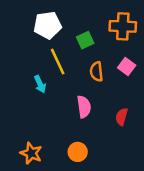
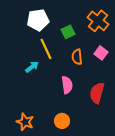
orange cross: (123, 26) -> (98, 21), turned 35
cyan arrow: (40, 84) -> (32, 67), turned -104
red semicircle: (122, 117) -> (97, 93), size x1.5

